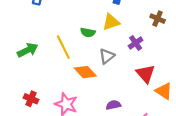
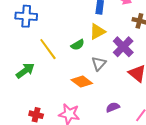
green semicircle: (88, 32) -> (78, 45), turned -32
purple cross: (136, 43) -> (123, 47), size x1.5
yellow line: (63, 47) -> (48, 49), moved

